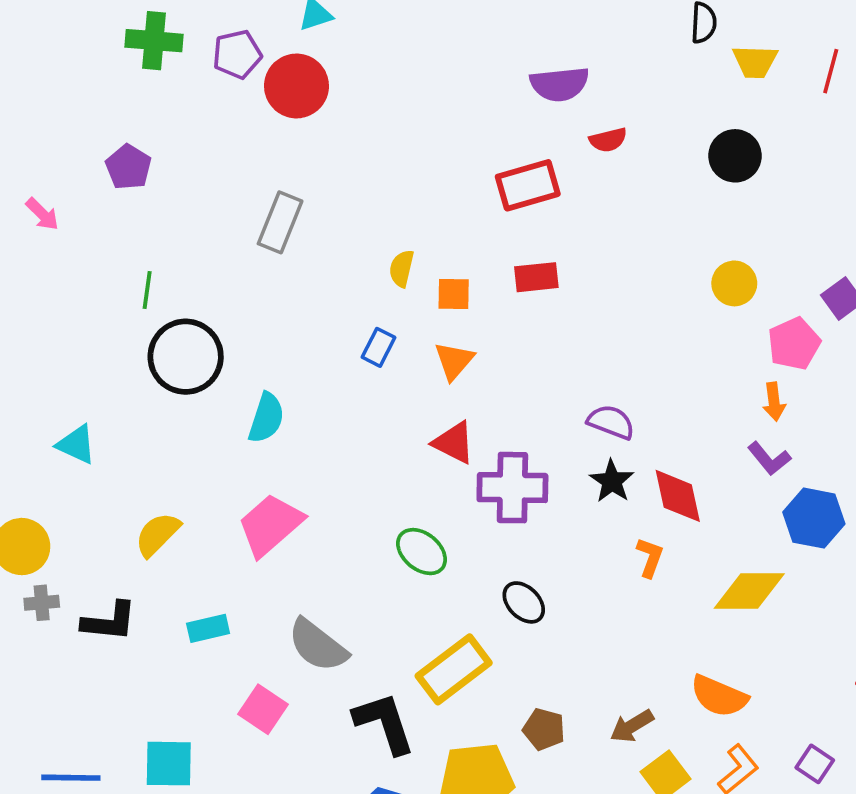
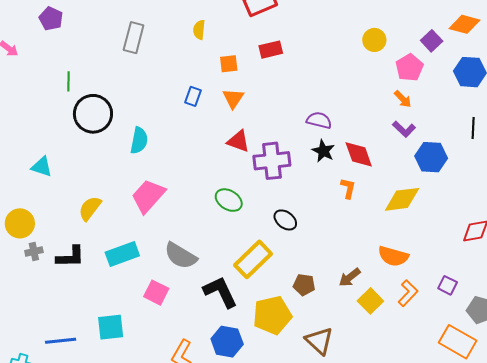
yellow semicircle: (402, 269) -> (199, 30), moved
orange arrow: (774, 402) -> (403, 99), turned -30
cyan rectangle: (208, 628) -> (122, 254), size x1.5

